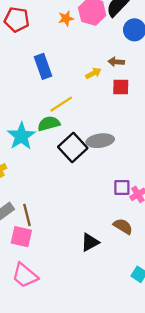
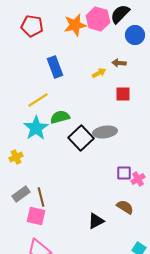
orange star: (66, 18) -> (75, 25), size x1.6
red square: (121, 87) -> (123, 94), moved
yellow line: (61, 104) -> (38, 100), moved

